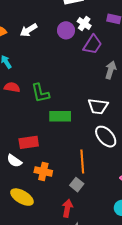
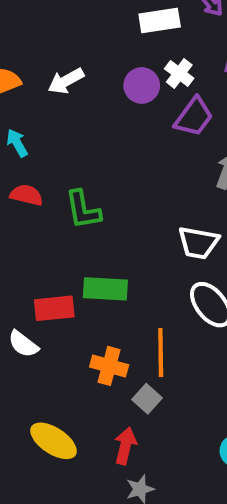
green rectangle: (60, 116) -> (105, 289), moved
orange cross: (43, 171) -> (109, 366), moved
yellow ellipse: (22, 197) -> (53, 441), moved

